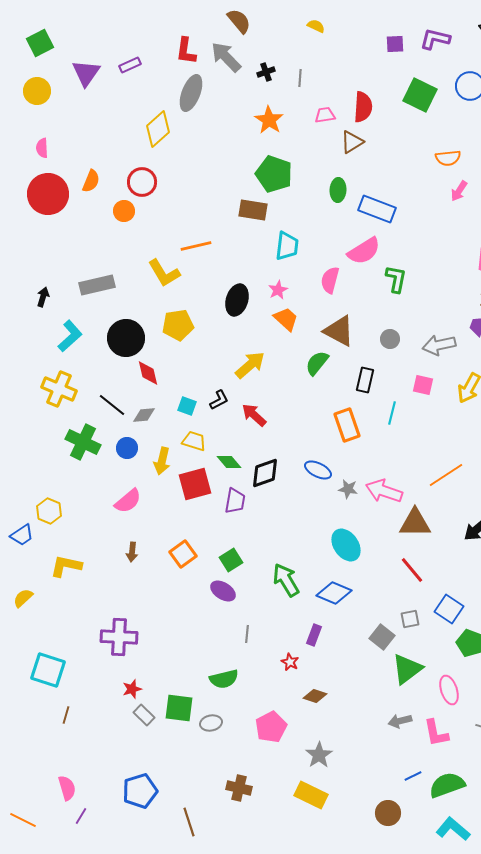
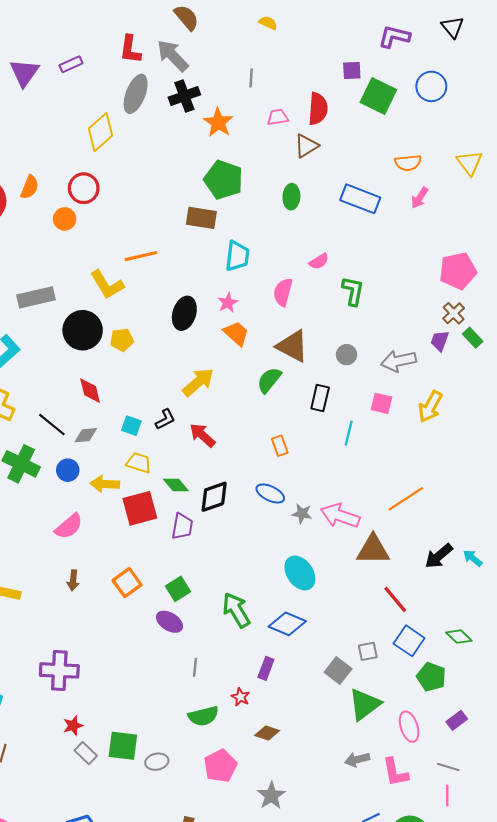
purple square: (395, 44) -> (352, 71), moved
black cross: (266, 72) -> (184, 96), moved, size x1.6
blue rectangle: (377, 209) -> (360, 199), moved
pink semicircle: (364, 251) -> (319, 261), size x0.6
yellow pentagon: (178, 325) -> (122, 340), size x0.7
black circle: (126, 338) -> (83, 330), moved
orange rectangle: (347, 425) -> (280, 446), moved, size x0.6
yellow arrow: (162, 461) -> (105, 484), turned 80
red line: (412, 570) -> (395, 599), moved
green semicircle: (224, 679) -> (203, 716), moved

